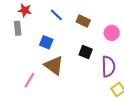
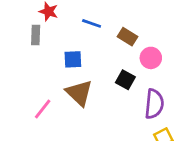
blue line: (56, 15) -> (92, 23), turned -32
pink circle: (112, 33) -> (151, 58), moved
blue square: (46, 42) -> (73, 59), turned -32

